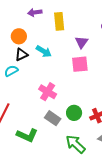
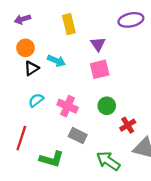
purple arrow: (35, 12) -> (22, 19), moved
cyan semicircle: (11, 71) -> (36, 100), moved
green circle: (74, 113) -> (107, 106), moved

